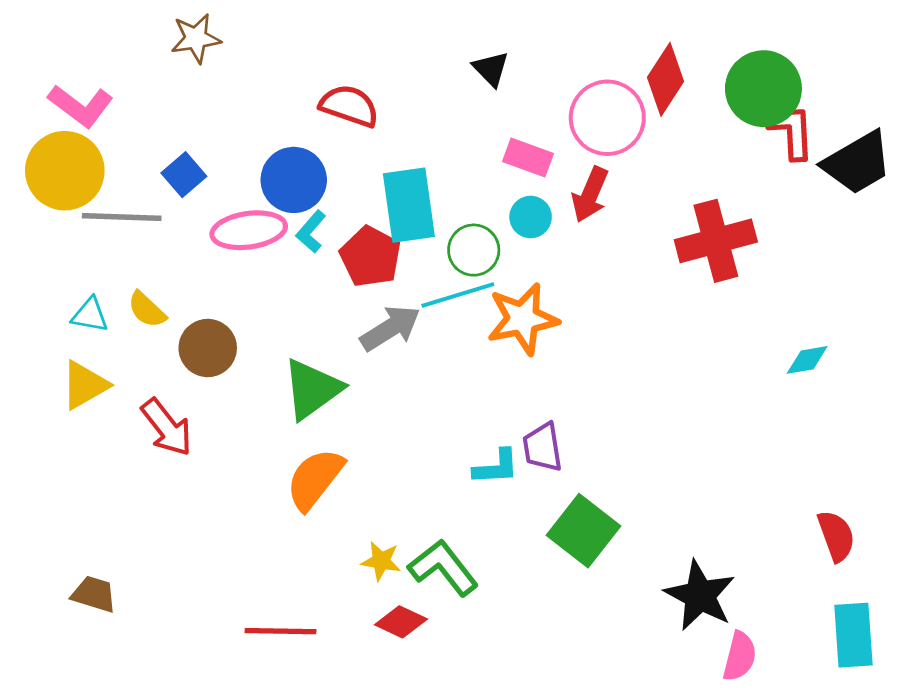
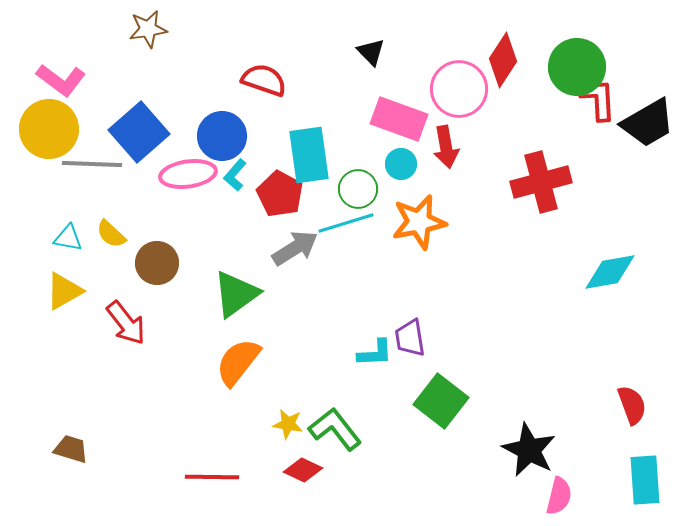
pink rectangle: (528, 157) -> (399, 119), size x1.5
blue square: (184, 175) -> (139, 132), size x1.8
red arrow: (590, 195) -> (446, 147), turned -33
orange star: (523, 319) -> (419, 222), moved
cyan diamond: (807, 360) -> (610, 272), size x1.6

